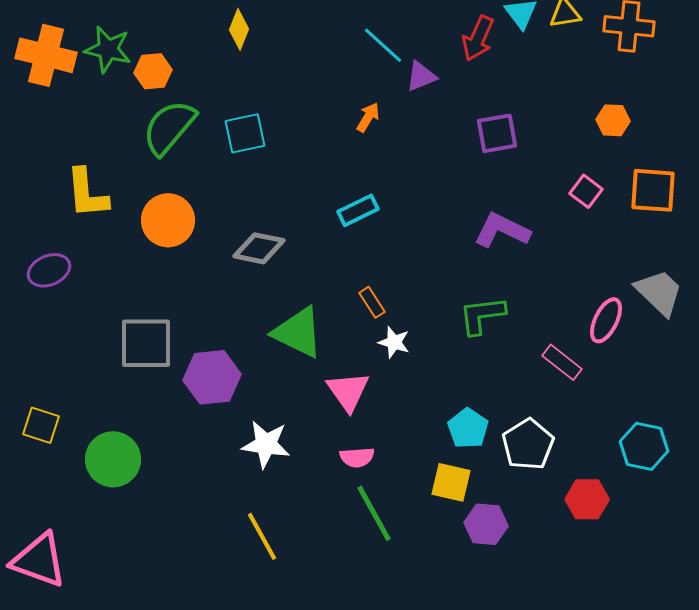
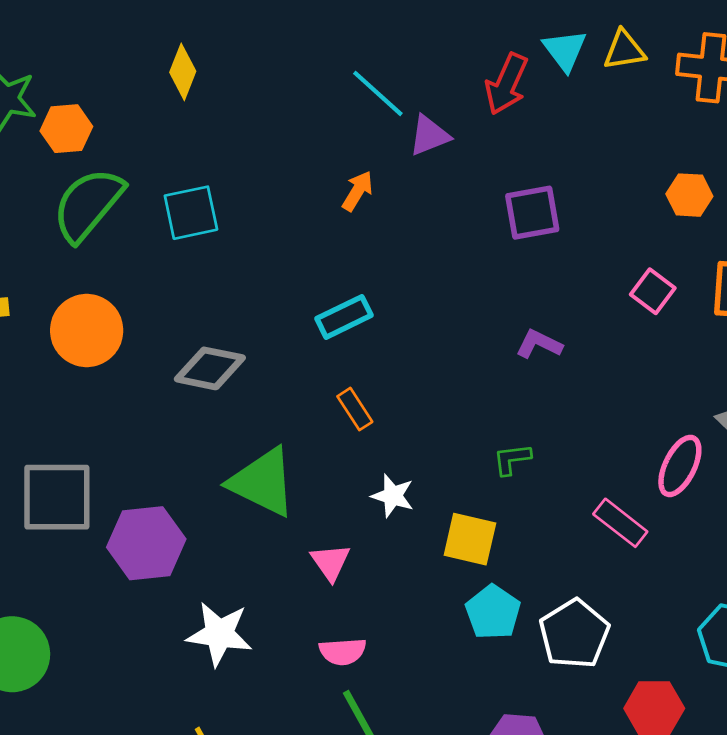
purple L-shape: (502, 230) -> (539, 344), size x0.6
orange rectangle: (372, 302) -> (355, 409), moved
green L-shape: (482, 315) -> (512, 459), size x0.6
pink triangle: (348, 391) -> (330, 562), size x0.7
yellow square: (451, 482) -> (470, 539), moved

